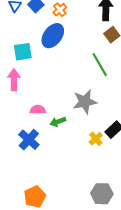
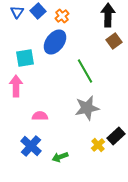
green line: (100, 65) -> (85, 71), moved
green arrow: (58, 122) -> (60, 157), moved

